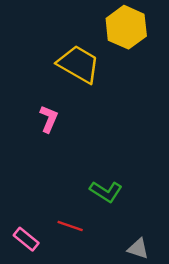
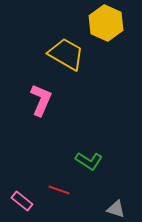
pink L-shape: (49, 119) -> (41, 100), size x1.4

